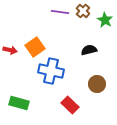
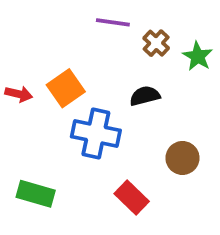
brown cross: (83, 11) -> (156, 43), moved
green star: (105, 20) -> (198, 56), moved
black semicircle: (89, 50) -> (145, 96), moved

